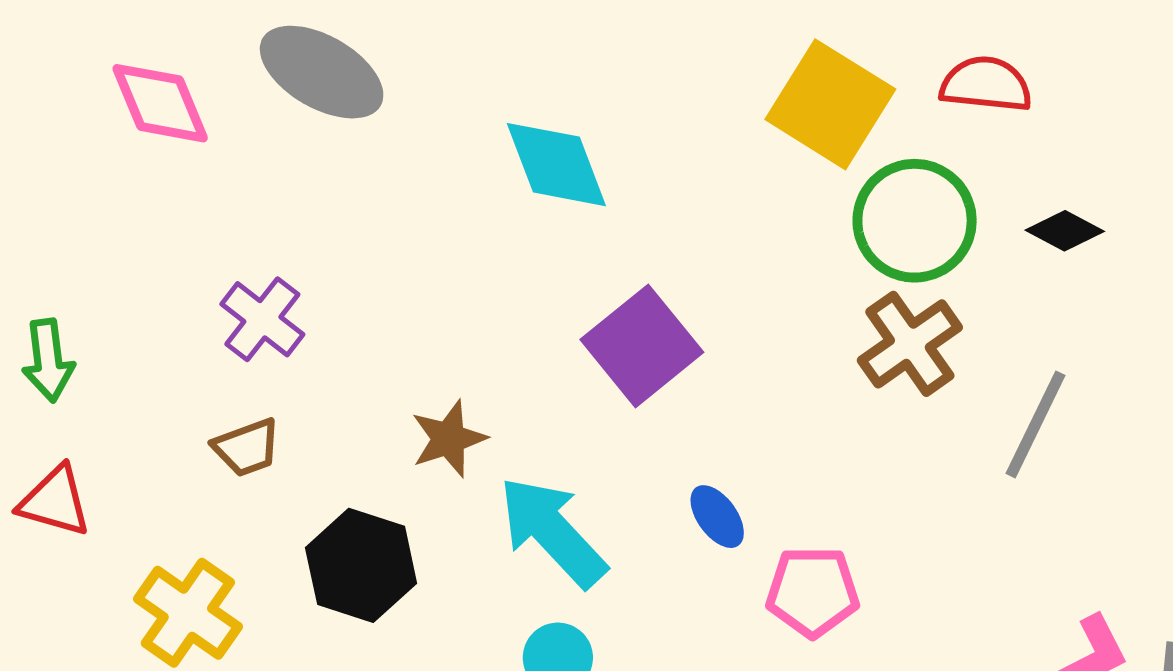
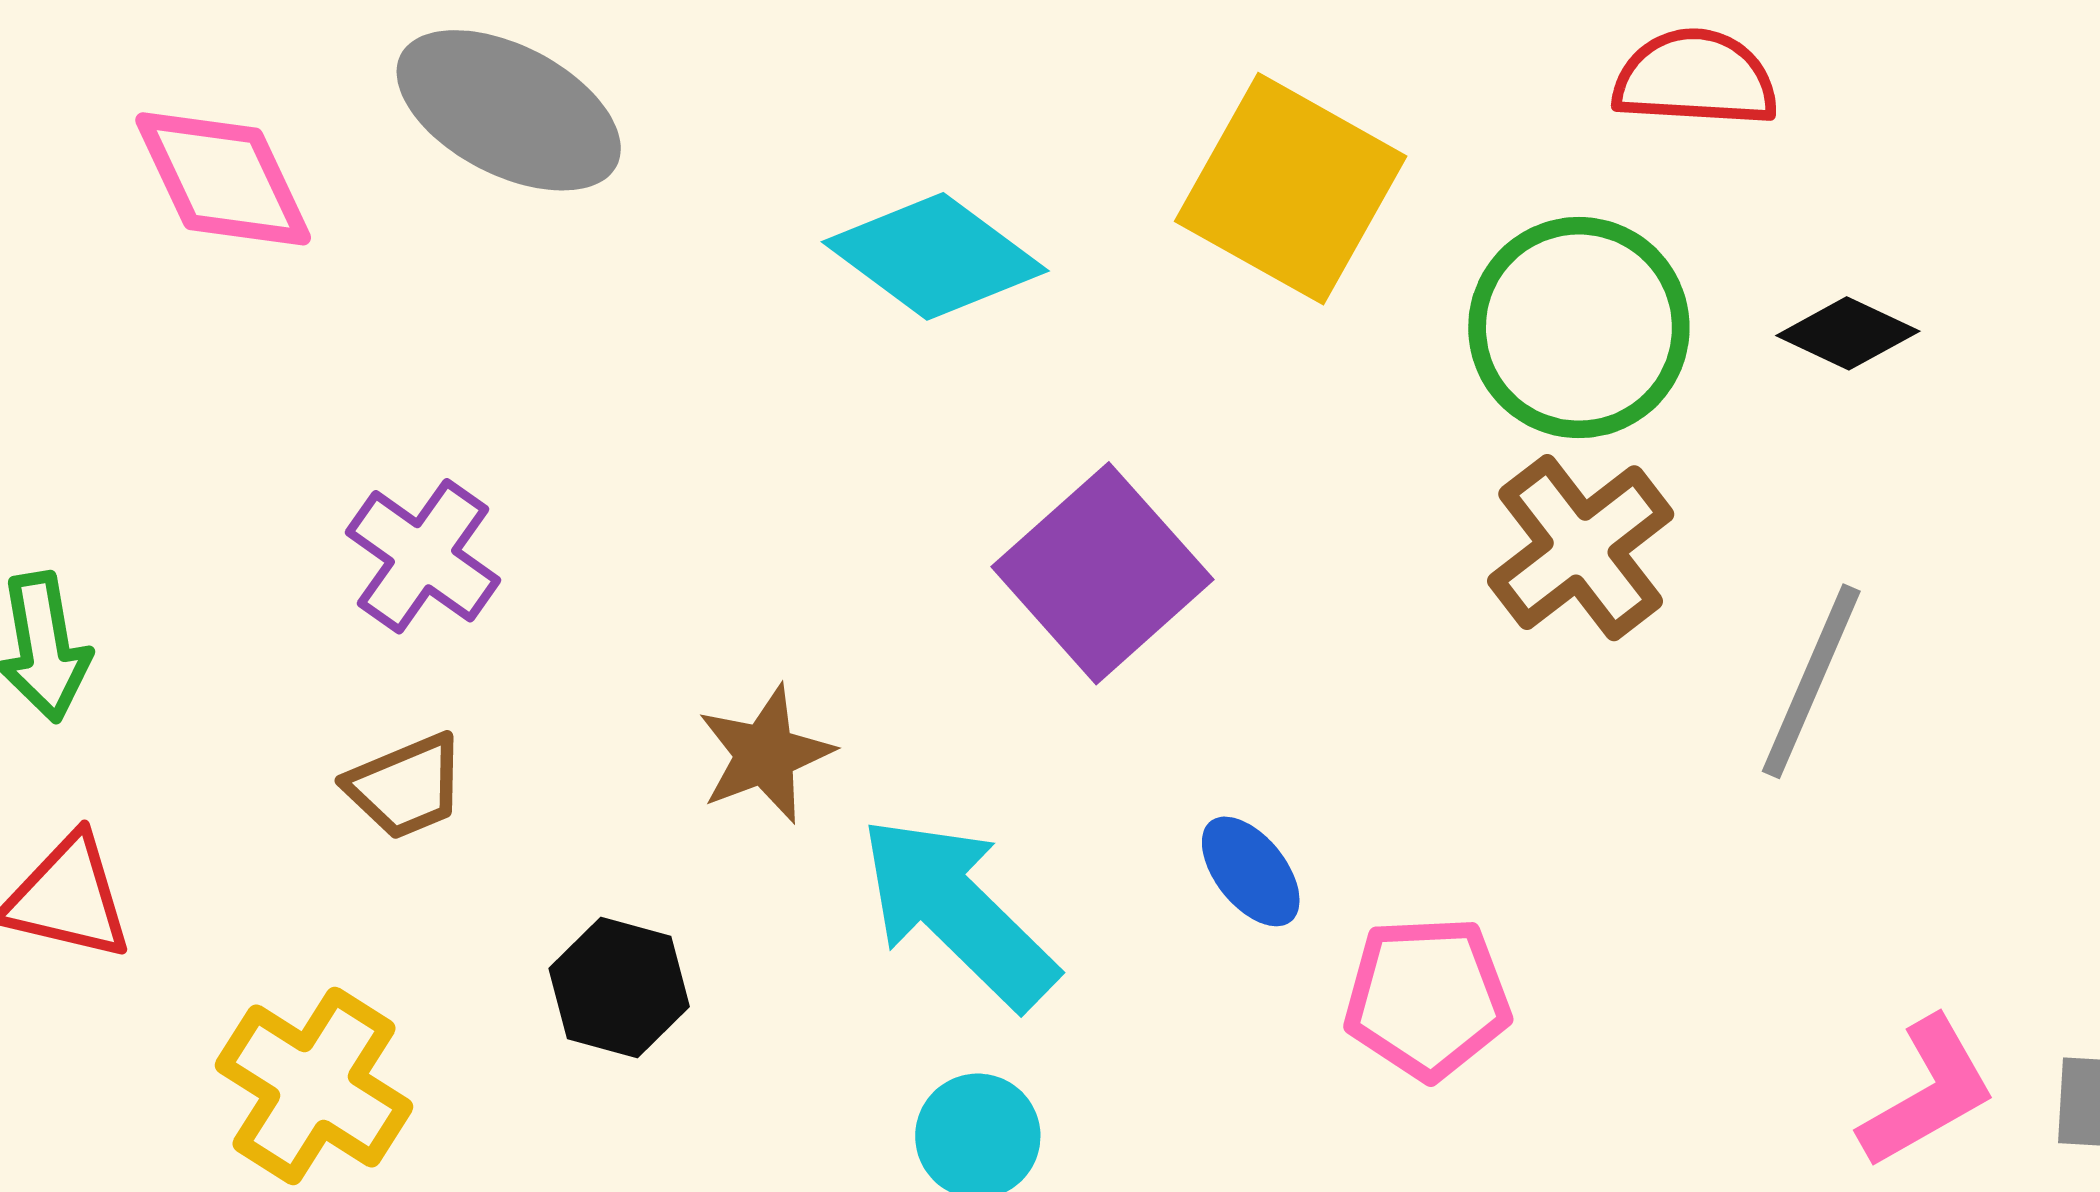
yellow square: (830, 104) -> (1291, 189), moved
cyan diamond: (556, 165) -> (935, 256), turned -30
black hexagon: (361, 565) -> (619, 987), size x0.7

